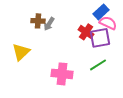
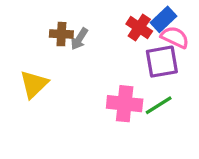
red cross: (86, 32) -> (139, 28), moved
pink cross: (62, 74) -> (125, 104), moved

